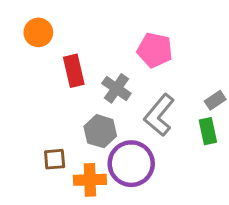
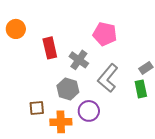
orange circle: (38, 32) -> (16, 29), moved
purple circle: (131, 164) -> (89, 111), size x0.7

